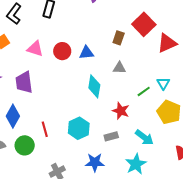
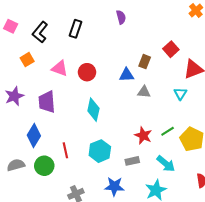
red square: (144, 24) -> (171, 49), size x0.7
blue triangle: (86, 53) -> (127, 75), moved
cyan triangle: (163, 83) -> (180, 94), moved
cyan diamond: (94, 86) -> (93, 110), moved
green line: (144, 91) -> (168, 131), moved

